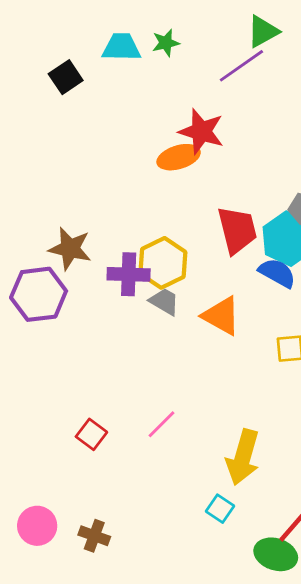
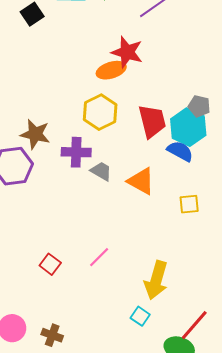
yellow hexagon: (163, 263) -> (100, 112), moved

